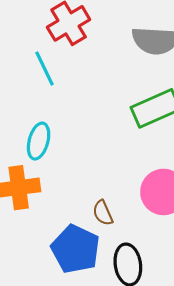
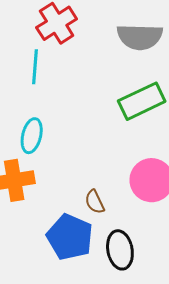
cyan line: (44, 68) -> (35, 67), turned 32

